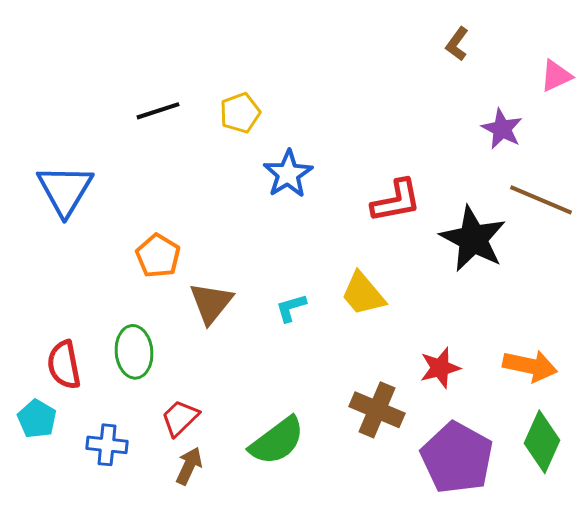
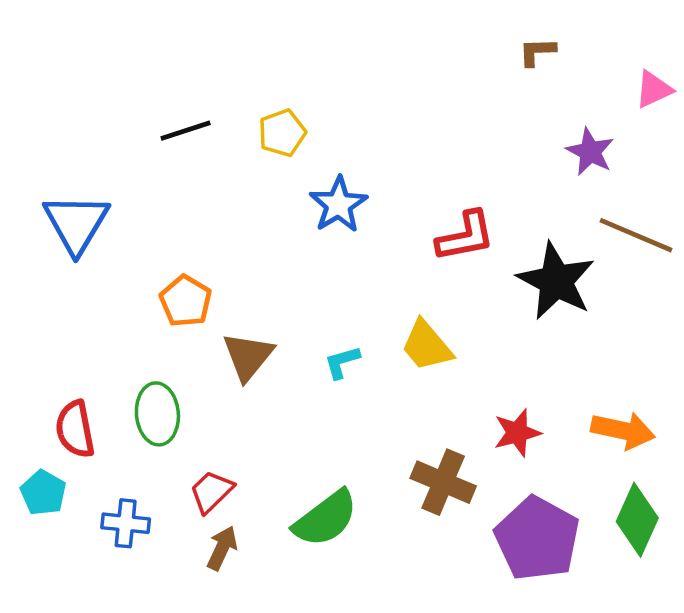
brown L-shape: (457, 44) -> (537, 52), turned 52

